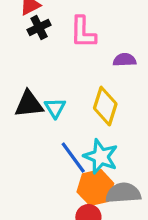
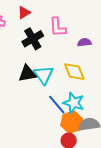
black cross: (39, 27) -> (33, 39), moved, size x1.5
yellow diamond: (105, 106) -> (74, 72), turned -35
cyan triangle: (55, 108) -> (44, 75), size x1.5

